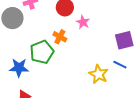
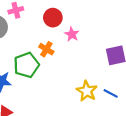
blue line: (120, 65) -> (111, 93), moved

